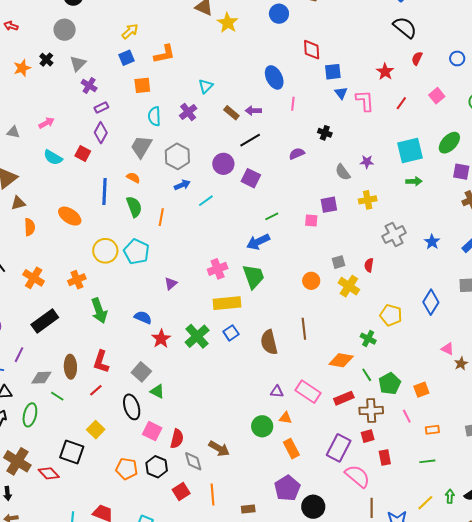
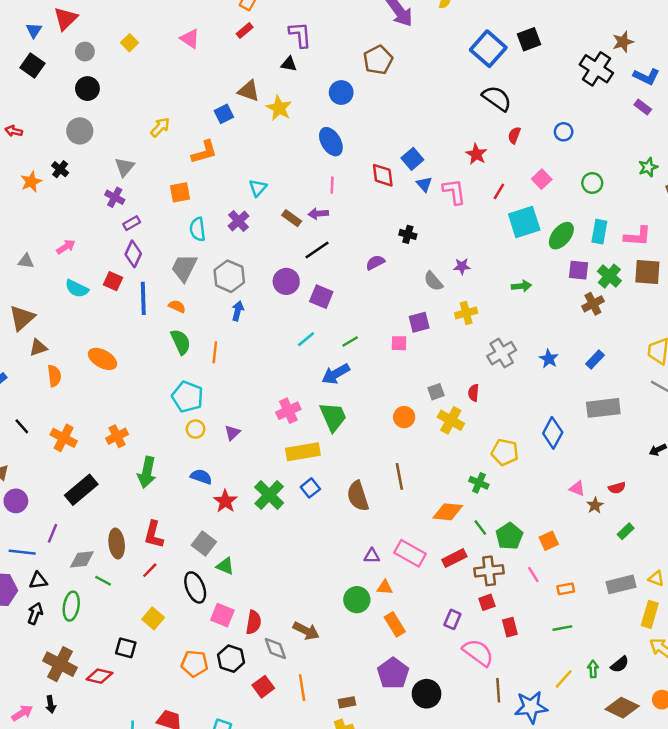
red diamond: (312, 50) -> (383, 175), moved
blue square: (127, 58) -> (224, 114), moved
gray triangle: (78, 64) -> (125, 167), moved
blue square: (333, 72) -> (412, 159), turned -30
blue ellipse: (274, 77) -> (331, 142), moved
pink line: (293, 104) -> (332, 185), moved
cyan square: (410, 151) -> (524, 222), moved
blue arrow: (182, 185) -> (238, 311), turned -49
blue line: (105, 192) -> (143, 298), moved
cyan line: (206, 201) -> (306, 339), moved
yellow circle: (105, 251) -> (196, 429), moved, size x0.6
green arrow: (99, 311) -> (147, 472), turned 35
purple rectangle: (339, 448) -> (452, 619), size x0.6
black square: (72, 452) -> (126, 648), size x0.7
red diamond: (49, 473) -> (99, 676), turned -30

